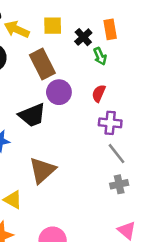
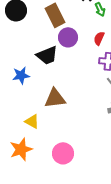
brown triangle: (42, 170) -> (55, 98), turned 35

